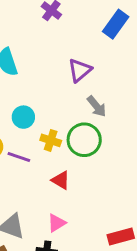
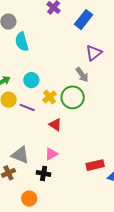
blue rectangle: (116, 24) -> (83, 20), moved
purple triangle: (80, 70) -> (94, 53), moved
yellow cross: (51, 140) -> (49, 97), turned 32

